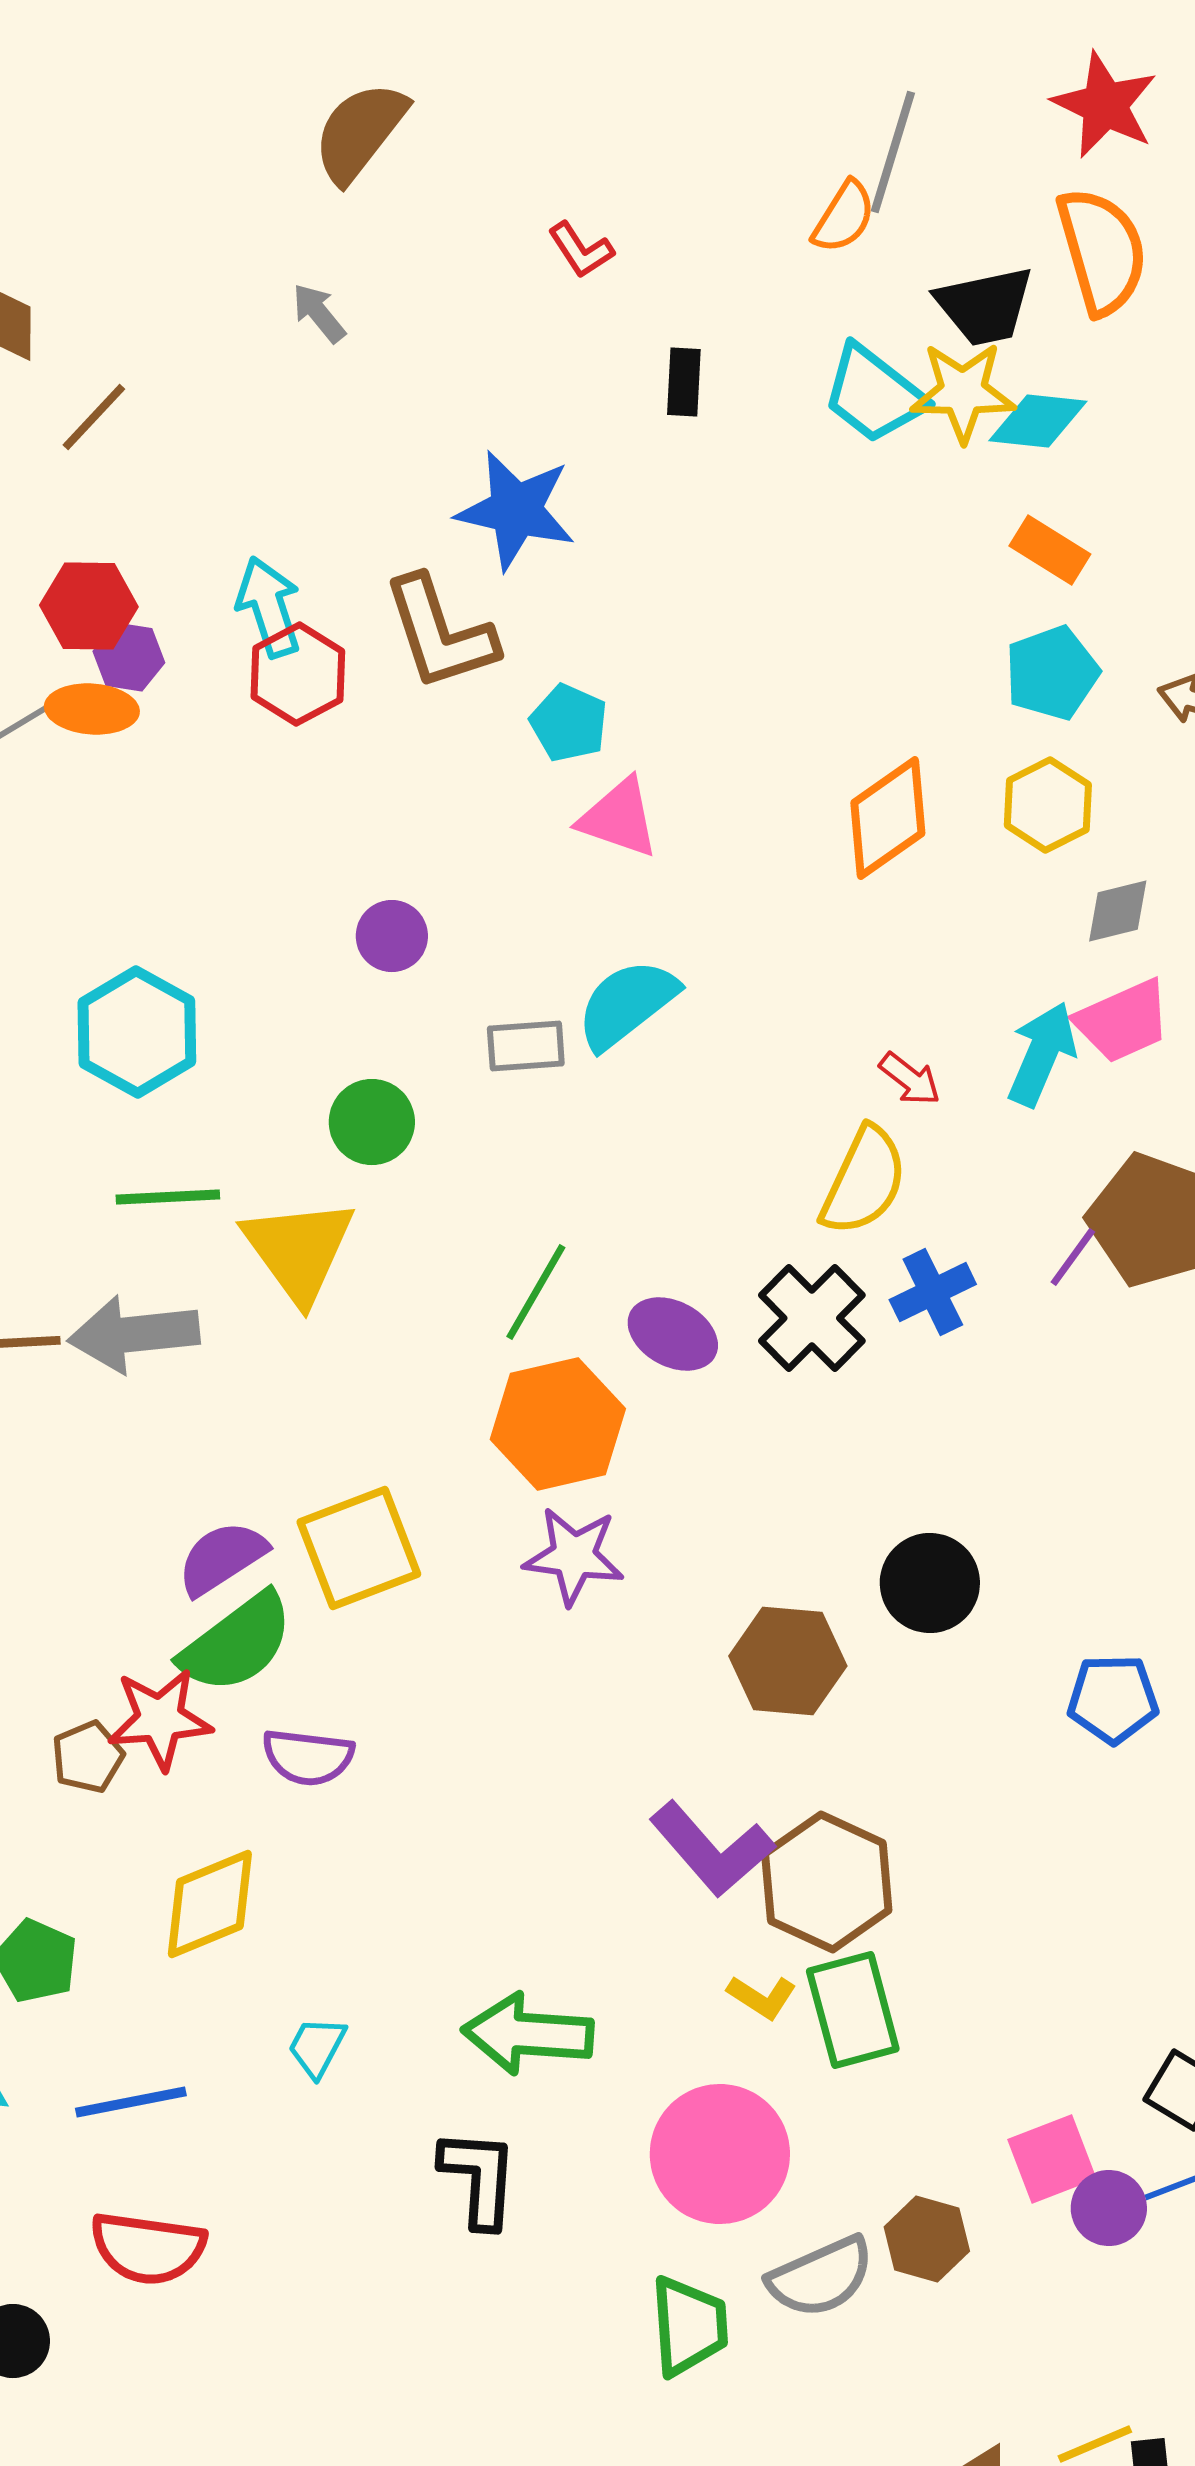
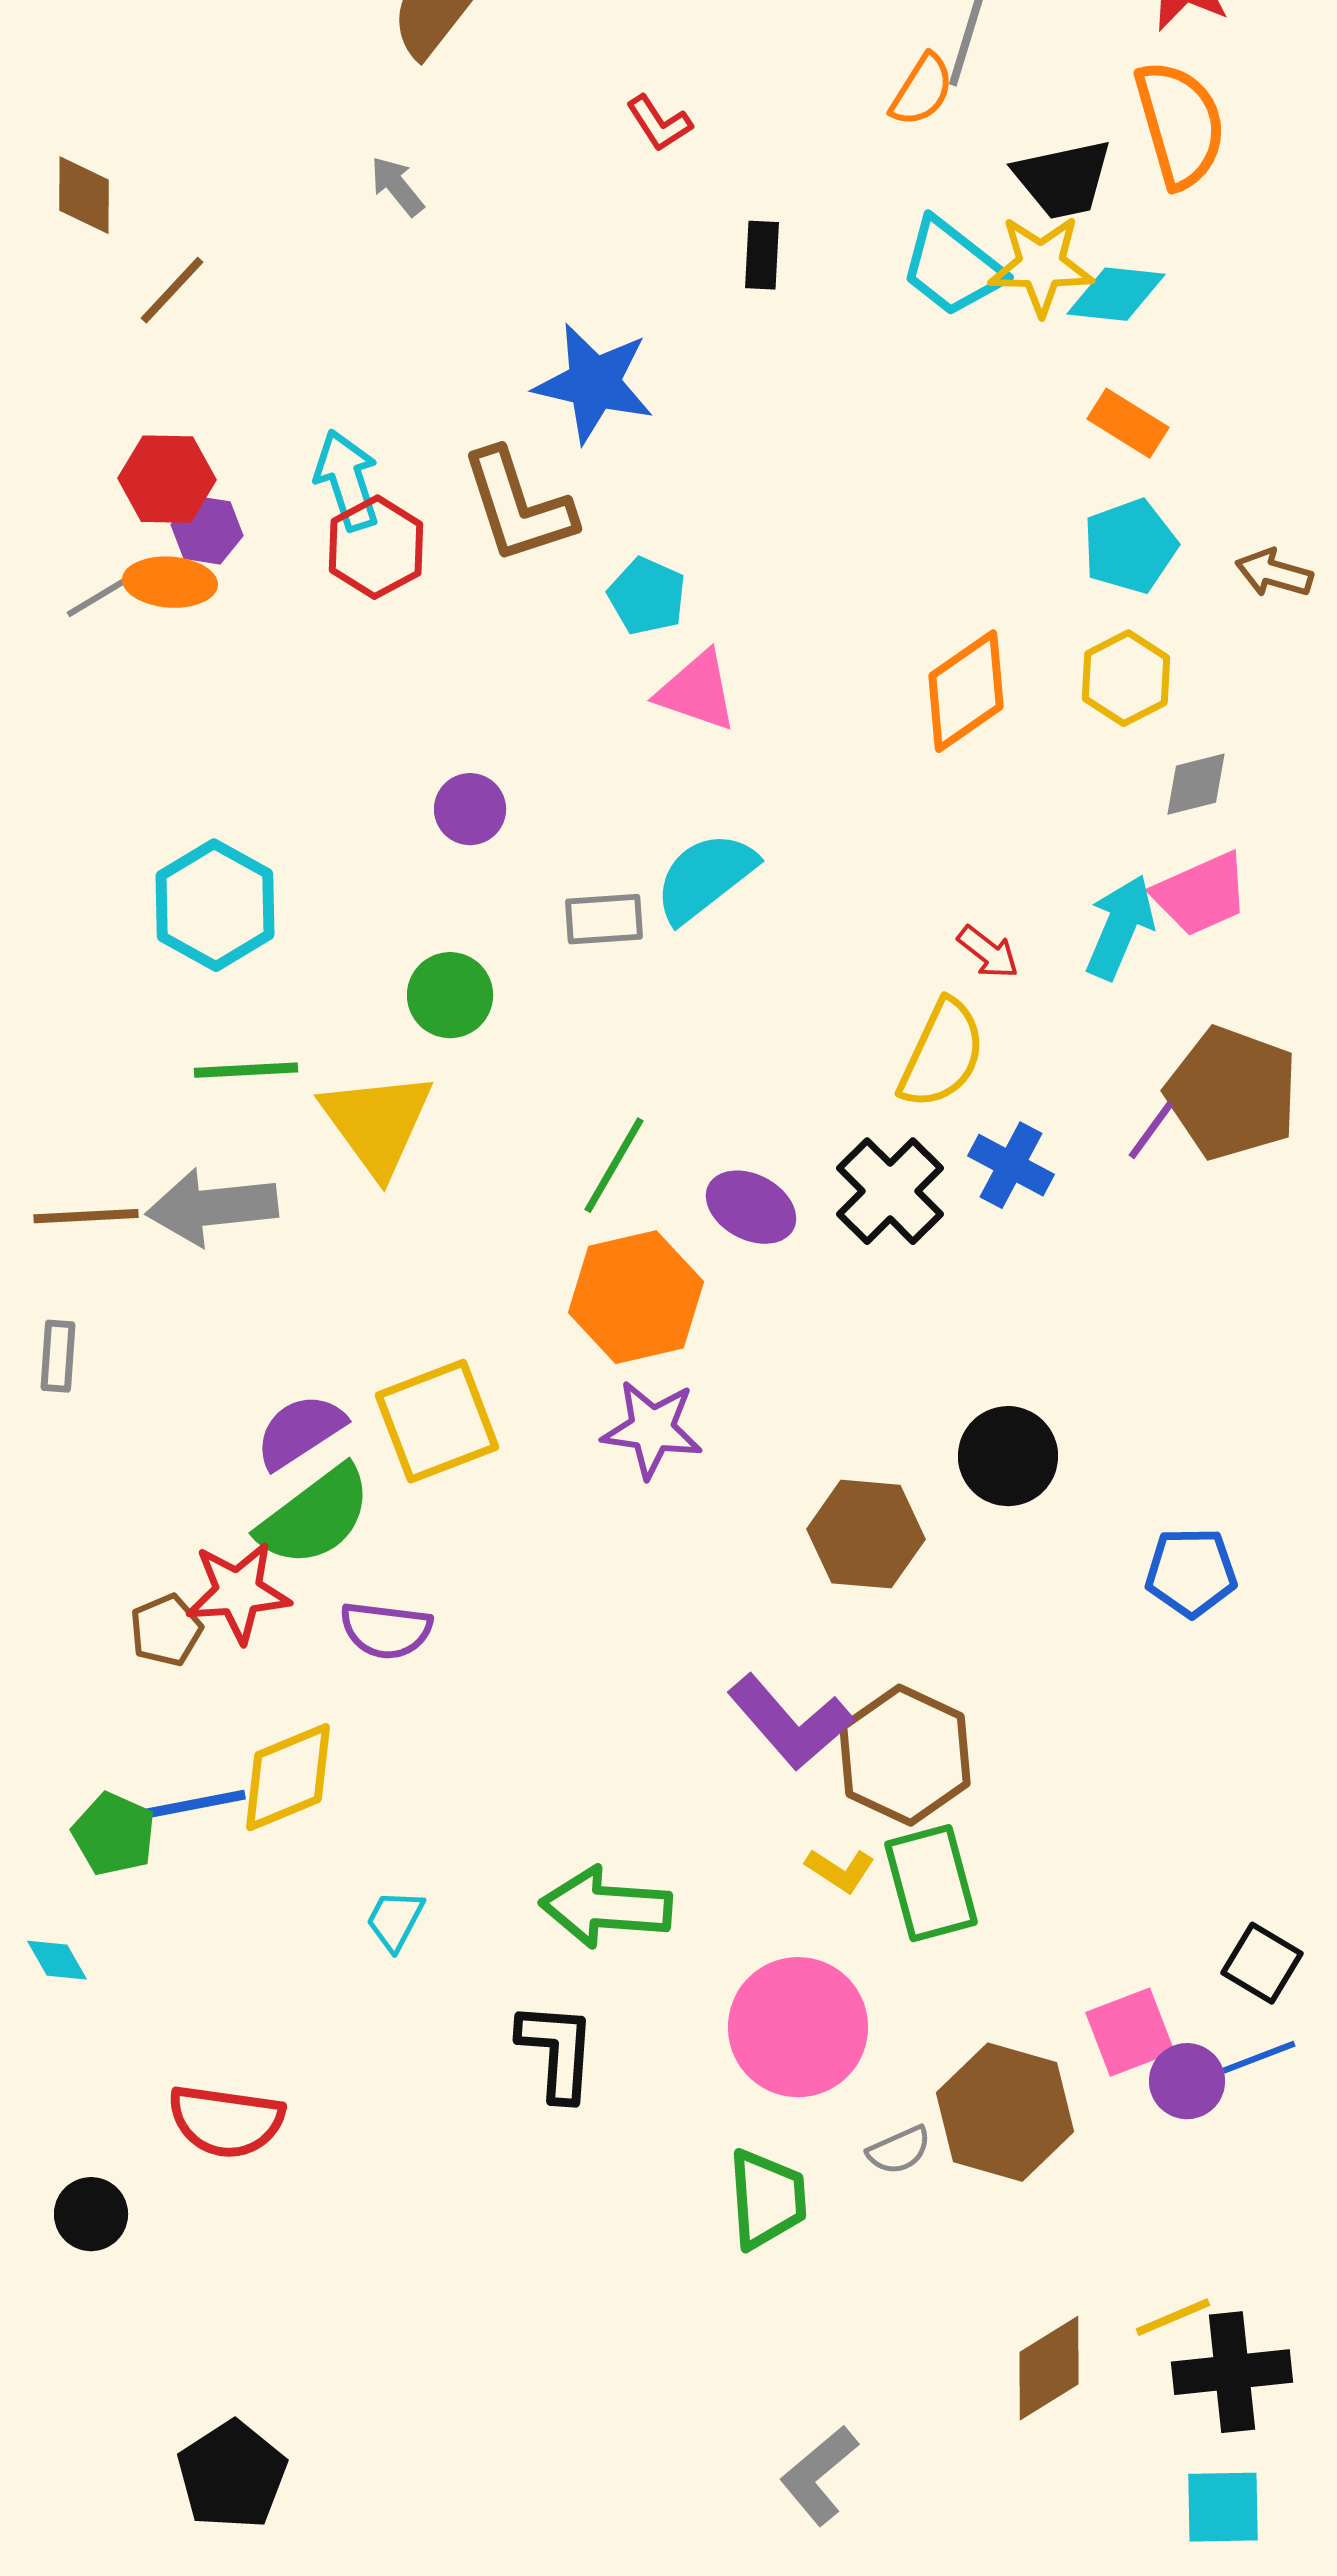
blue cross: (933, 1292) -> (1011, 1165), turned -36
blue line: (131, 2102) -> (190, 1805), moved
brown hexagon: (927, 2239) -> (1005, 2112), size x1.6
gray semicircle: (821, 2277) -> (899, 2150), size x0.6

